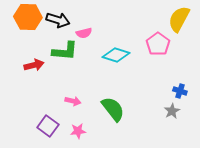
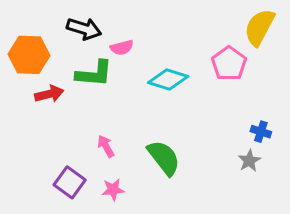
orange hexagon: (28, 17) -> (29, 55), moved
pink arrow: (73, 101) -> (106, 146), turned -133

